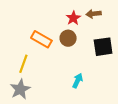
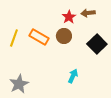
black square: (103, 47) -> (97, 44), turned -36
yellow line: (23, 64) -> (14, 38), moved

